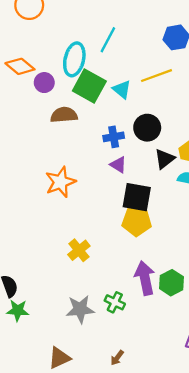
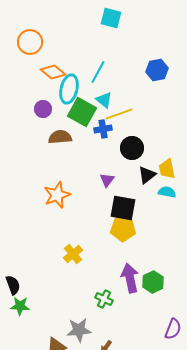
orange diamond: (20, 66) -> (53, 72), moved
yellow line: (156, 76) -> (119, 114), moved
cyan triangle: (122, 89) -> (104, 100), moved
blue cross: (114, 137) -> (103, 129), moved
purple triangle: (118, 165) -> (107, 180), turned 35
gray star: (80, 309) -> (79, 330), moved

